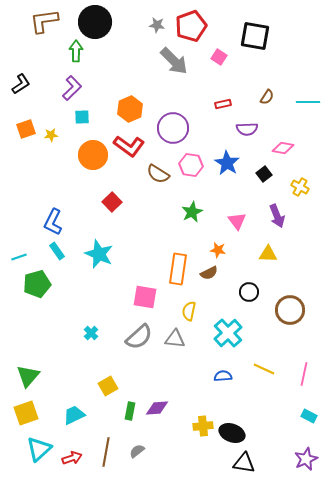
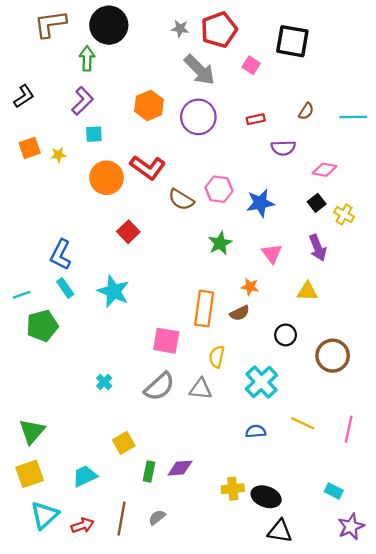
orange hexagon: (130, 109) -> (149, 105), moved
purple circle: (173, 128) -> (198, 117), moved
blue star: (227, 163) -> (260, 203), moved, turned 30
black square: (264, 174) -> (317, 203), moved
cyan rectangle: (309, 416) -> (334, 491), moved

